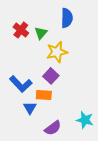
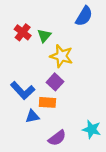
blue semicircle: (67, 18) -> (84, 16), moved, turned 30
yellow star: (57, 52) -> (61, 56), turned 30
blue triangle: (30, 108) -> (32, 116), turned 48

